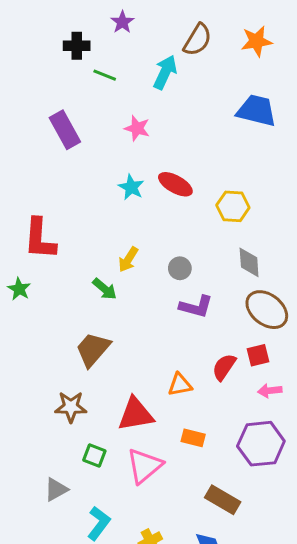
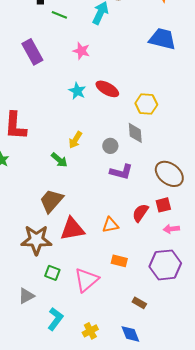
gray diamond: (249, 262) -> (135, 133), moved
brown star: (71, 407) -> (36, 240), size x1.4
red triangle: (136, 414) -> (72, 229), moved
brown rectangle: (223, 500) -> (139, 303), size x0.6

